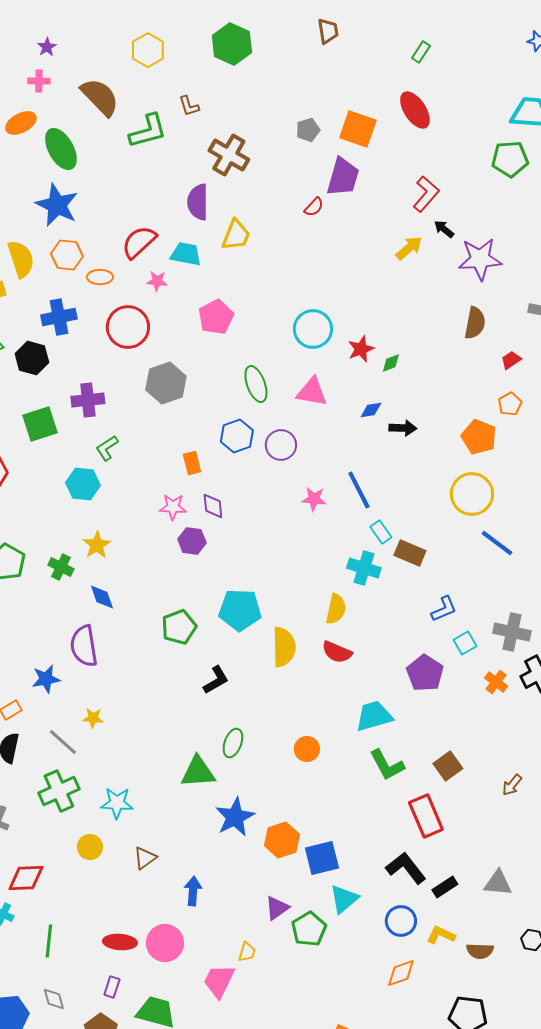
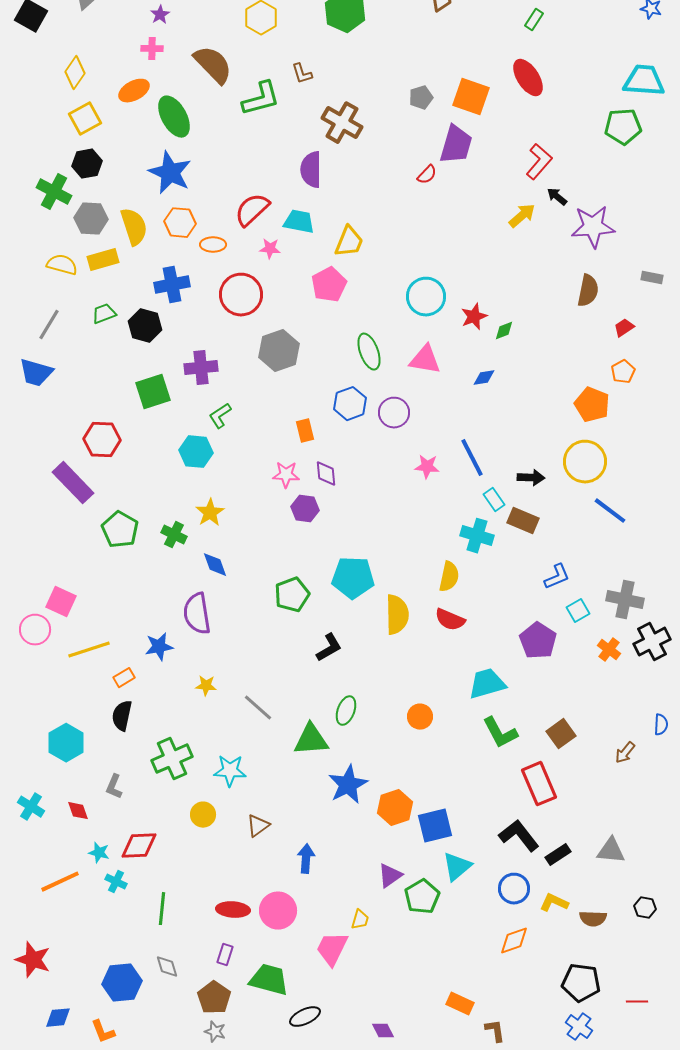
yellow trapezoid: (236, 235) -> (349, 242), moved
black arrow: (403, 428) -> (531, 478), moved
gray line: (63, 742) -> (258, 708), moved

